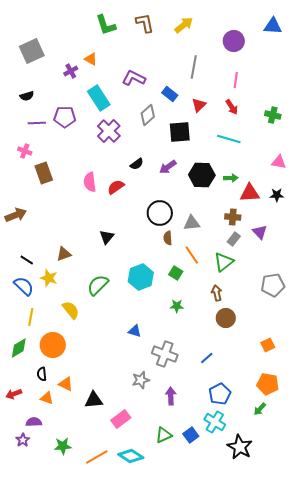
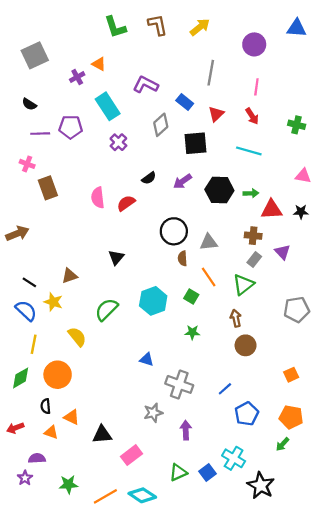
black semicircle: (27, 96) -> (29, 104), turned 48
purple cross: (109, 131) -> (118, 142), size x0.7
blue pentagon: (220, 394) -> (247, 414), moved

